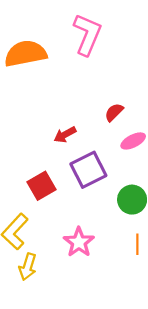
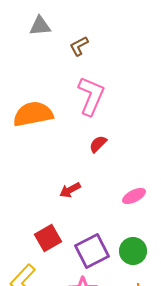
red semicircle: (114, 112) -> (98, 144), moved
purple square: (88, 170) -> (92, 251), moved

